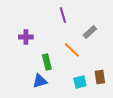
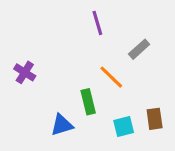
purple cross: (26, 37) -> (25, 72), moved, turned 32
green rectangle: (47, 62) -> (88, 102), moved

